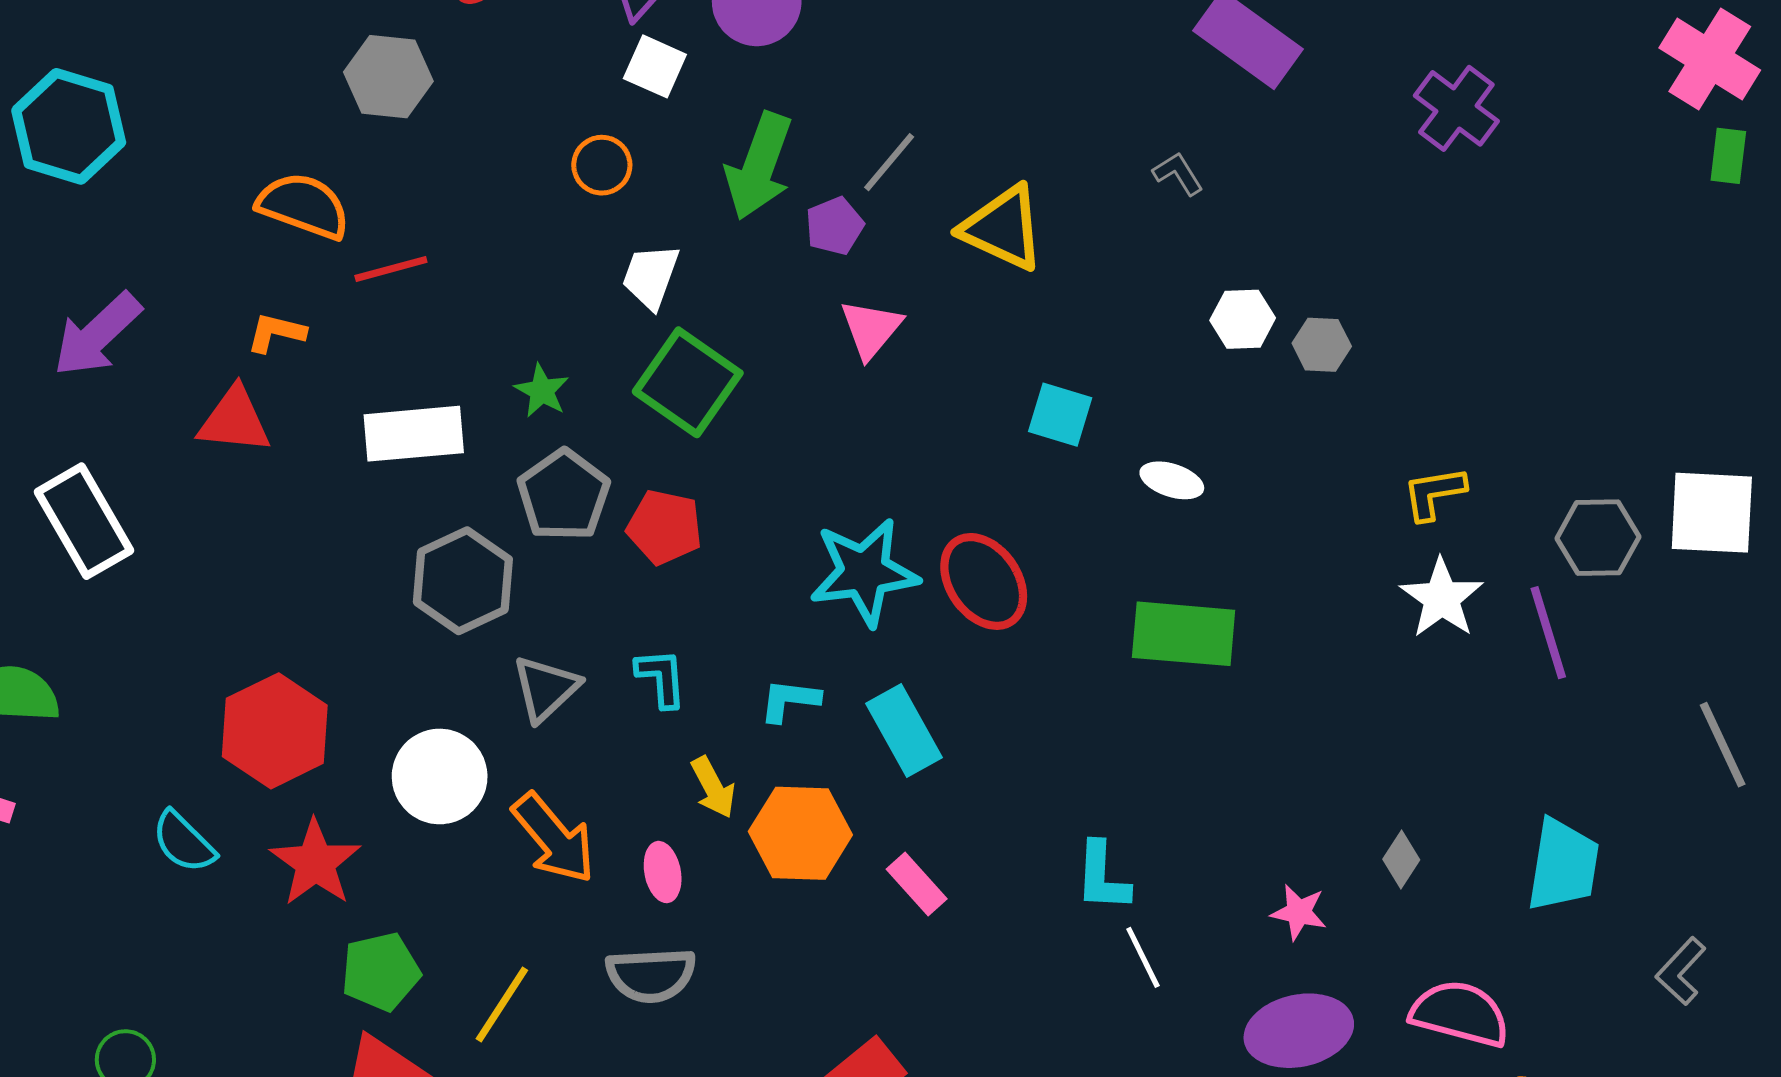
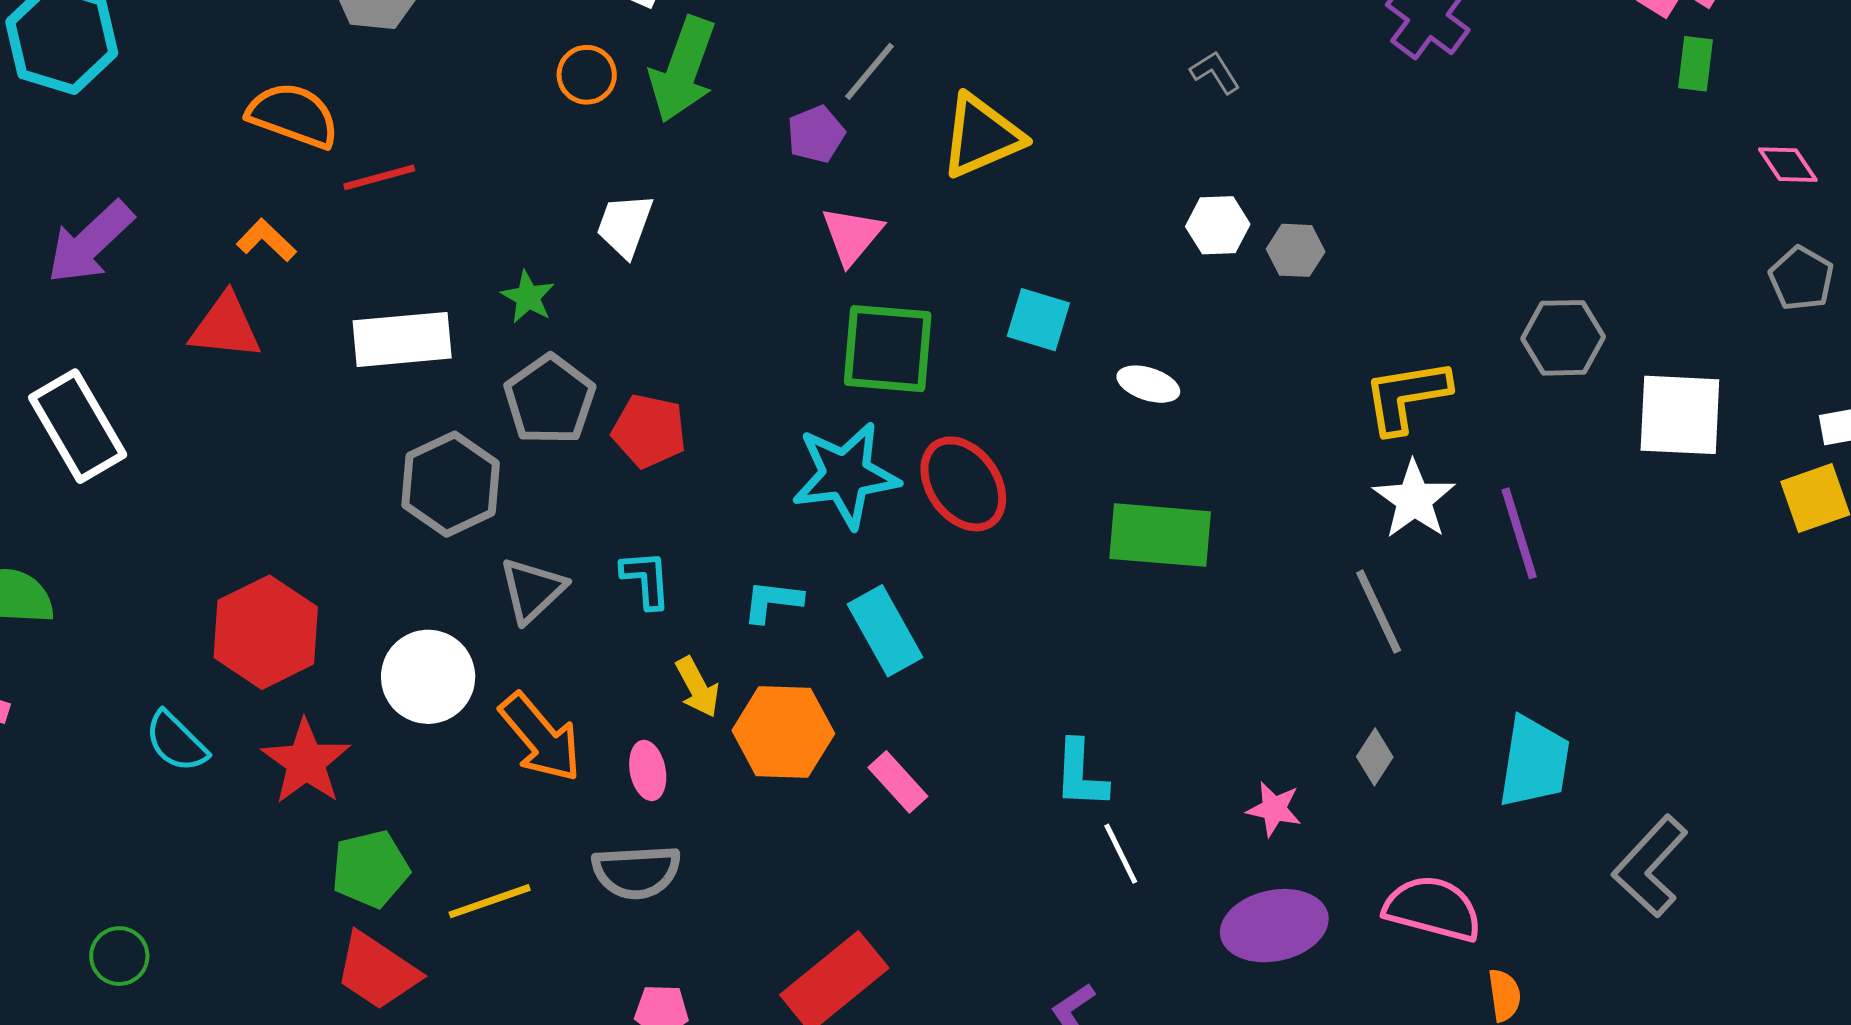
green arrow: (759, 166) -> (683, 69), moved
gray L-shape: (1178, 174) -> (1215, 72), moved
yellow triangle: (1003, 228) -> (982, 136), turned -48
white trapezoid: (651, 276) -> (625, 225), moved
orange L-shape: (276, 333) -> (266, 240), turned 30
green square: (688, 382) -> (888, 349), moved, turned -30
yellow L-shape: (1434, 493) -> (1406, 396), size x1.4
gray hexagon: (1598, 538) -> (1563, 338), moved
gray line: (1723, 745) -> (1379, 612), moved
gray L-shape: (1681, 971) -> (1650, 866), size x1.5
yellow line: (502, 1005) -> (490, 901), turned 38

